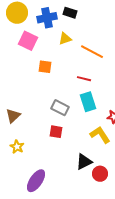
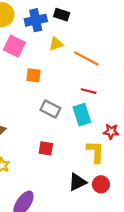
red line: (84, 79) -> (89, 91), moved
gray rectangle: (60, 108) -> (50, 109), moved
yellow L-shape: (100, 135) -> (95, 152), turned 35
red circle: (100, 174) -> (101, 184), moved

